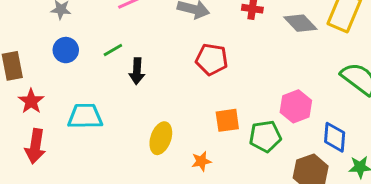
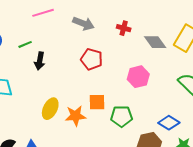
pink hexagon: (296, 106) -> (138, 77), moved
blue diamond: (335, 137) -> (169, 123), turned -70
orange star: (201, 161) -> (75, 116), moved, size x1.5

